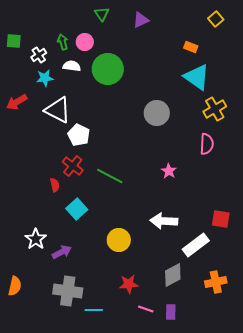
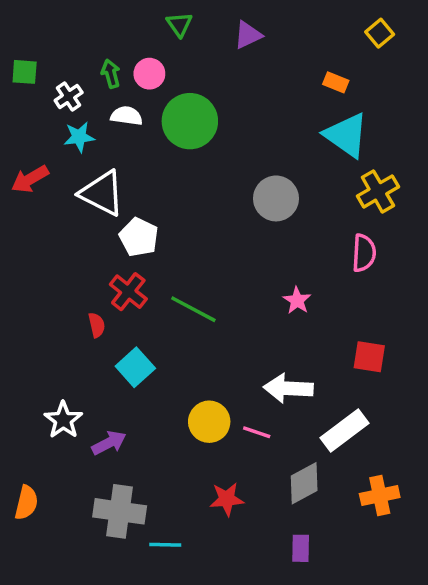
red square: (221, 219) -> (369, 357), moved
pink line: (146, 309) -> (257, 432), moved

